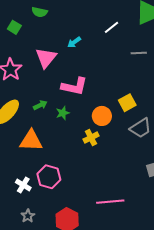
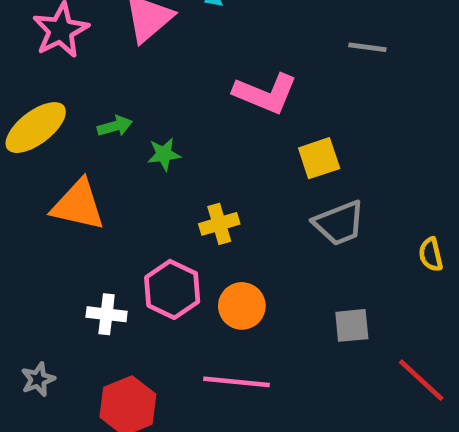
pink L-shape: (74, 86) -> (265, 94), moved
orange circle: (102, 116) -> (242, 306), moved
pink hexagon: (49, 177) -> (172, 289), moved
white cross: (23, 185) -> (107, 314), moved, turned -35

